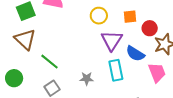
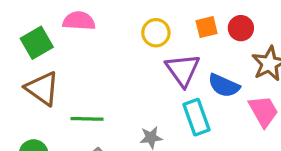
red circle: (150, 28) -> (241, 28), moved
green line: (49, 62) -> (87, 119), turned -30

